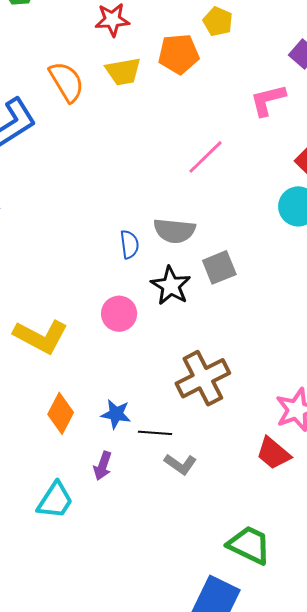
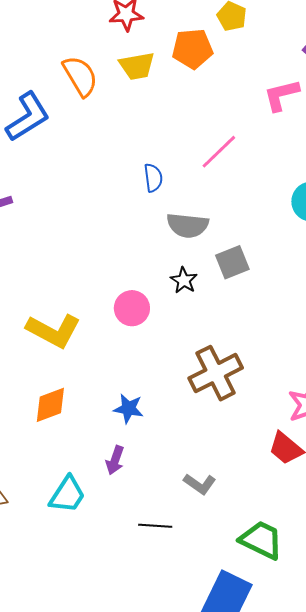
blue semicircle: (129, 244) -> (153, 178), moved
black star: (171, 286) -> (184, 280), size x0.7
orange diamond: (61, 413) -> (50, 405), moved, turned 42
black line: (155, 433) -> (155, 526), moved
gray L-shape: (180, 464) -> (200, 484), moved

